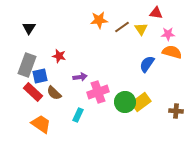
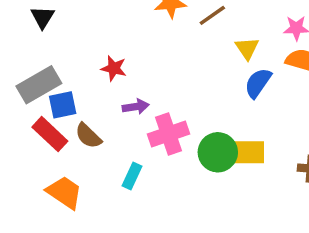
yellow triangle: (141, 29) -> (247, 48), moved
red star: (59, 56) -> (114, 68), moved
gray rectangle: (27, 65) -> (39, 85), turned 40
yellow rectangle: (141, 102) -> (247, 152), turned 36

